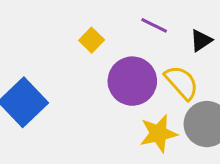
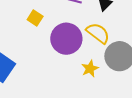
yellow star: (158, 133) -> (90, 69), size x0.7

